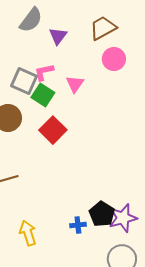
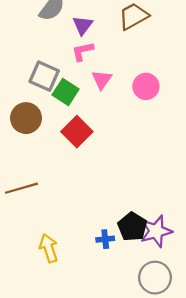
pink circle: (114, 59) -> (146, 86), moved
pink L-shape: (44, 72) -> (83, 51), moved

